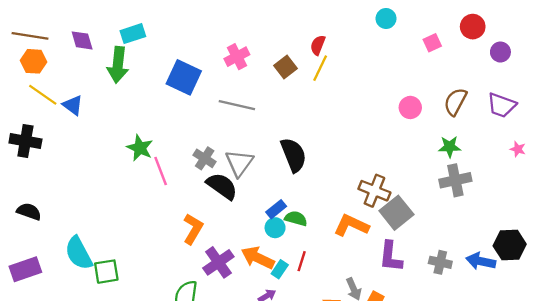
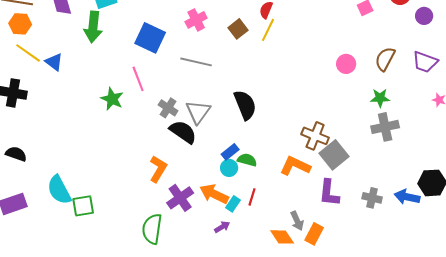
pink line: (161, 171) -> (138, 79), moved

